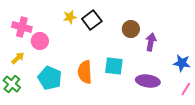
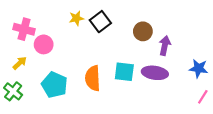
purple ellipse: (148, 81) -> (155, 73), moved

